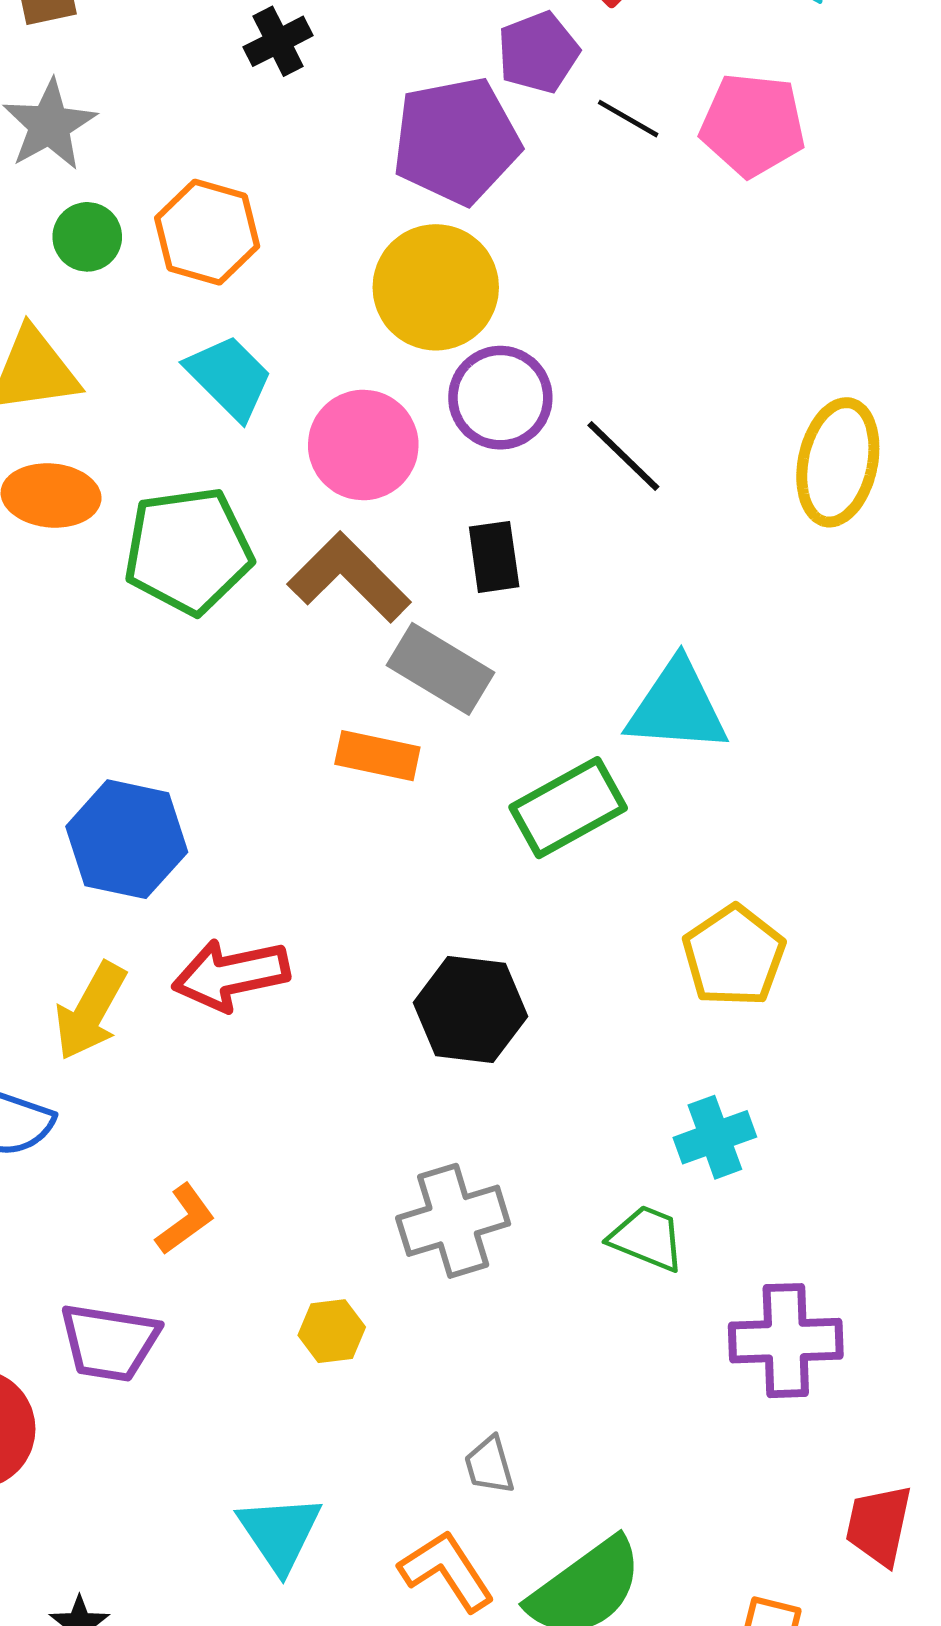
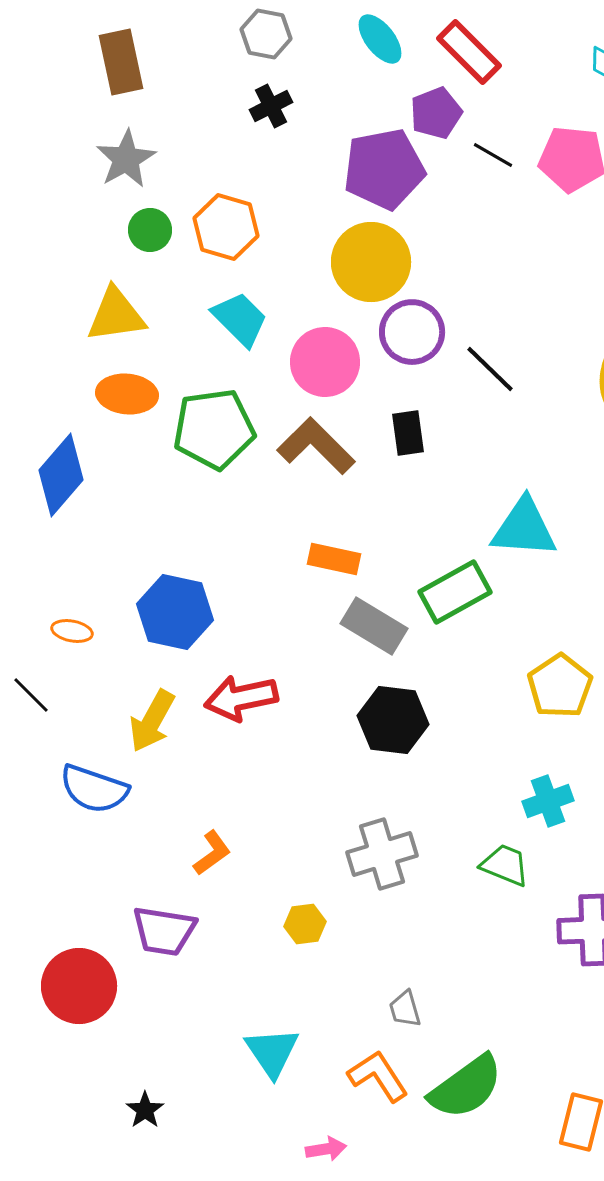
gray rectangle: (440, 669) -> (374, 626), moved

